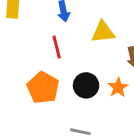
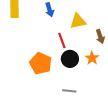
red line: (57, 47) -> (62, 40), moved

